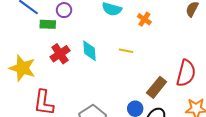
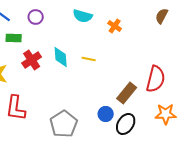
green rectangle: (48, 24) -> (14, 38), moved
yellow line: (126, 51) -> (89, 59), moved

